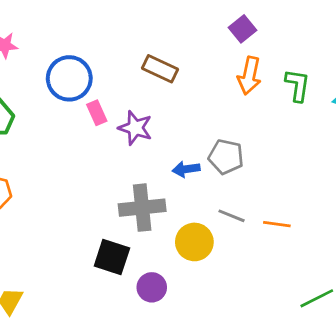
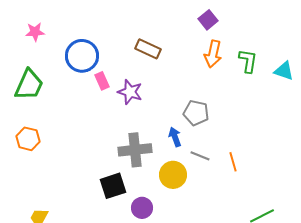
blue arrow: (186, 169) -> (175, 137), moved, turned 78
orange line: (277, 224) -> (233, 162), turned 66
black square: (112, 257) -> (113, 186), turned -36

